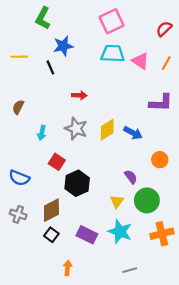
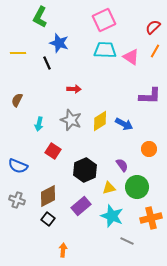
blue star: (63, 46) -> (59, 43), turned 30
orange line: (166, 63) -> (155, 51), moved
black hexagon: (77, 183) -> (85, 170), moved
yellow triangle: (117, 201) -> (109, 188), turned 40
purple rectangle: (87, 235) -> (81, 206), moved, turned -66
gray line: (130, 270) -> (127, 241), moved, turned 40

